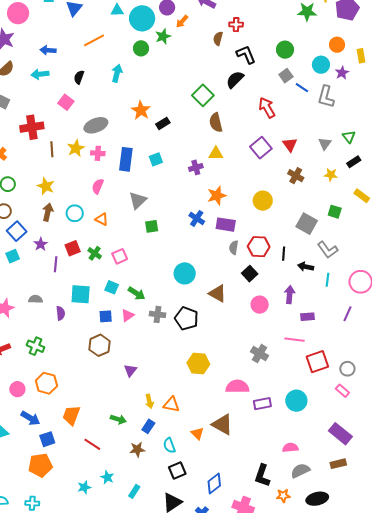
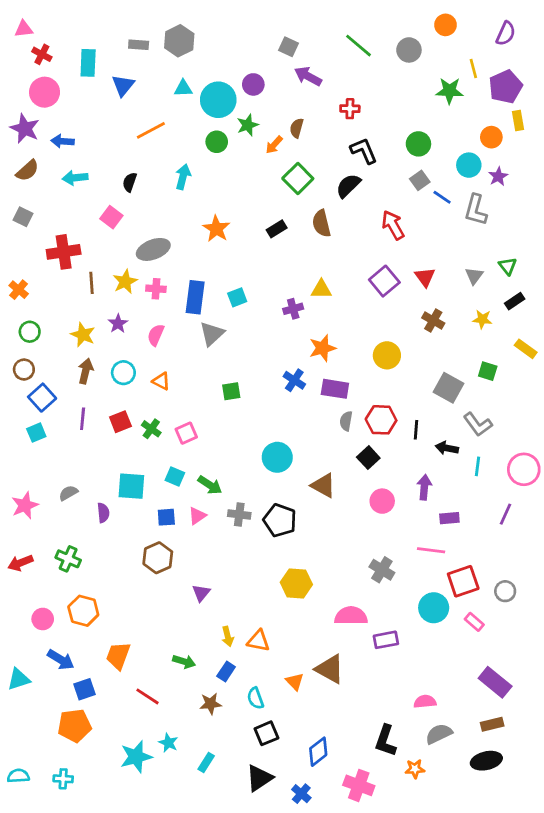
orange arrow: (182, 21) -> (274, 145), moved
brown semicircle: (218, 39) -> (297, 128), moved
blue arrow: (48, 50) -> (63, 141), moved
yellow rectangle: (361, 56) -> (518, 120), moved
green square: (203, 95) -> (298, 179), moved
black rectangle: (163, 123) -> (277, 229), moved
brown semicircle: (216, 123) -> (321, 223), moved
gray triangle: (138, 200) -> (212, 334), moved
purple star: (41, 244) -> (118, 324), moved
purple line: (56, 264) -> (83, 419), moved
gray semicircle: (36, 299) -> (68, 493), turned -32
pink rectangle: (342, 391) -> (474, 622), moved
cyan circle: (296, 401) -> (434, 608), moved
cyan star: (84, 487) -> (136, 757), size x1.6
black ellipse: (317, 499) -> (486, 761), moved

